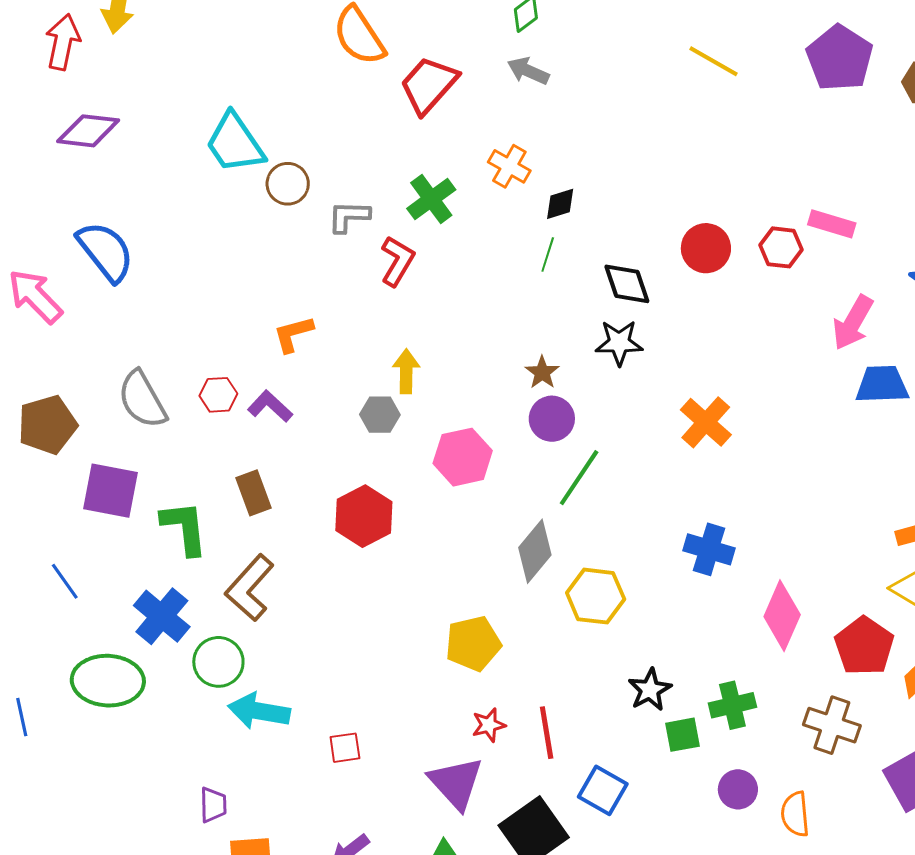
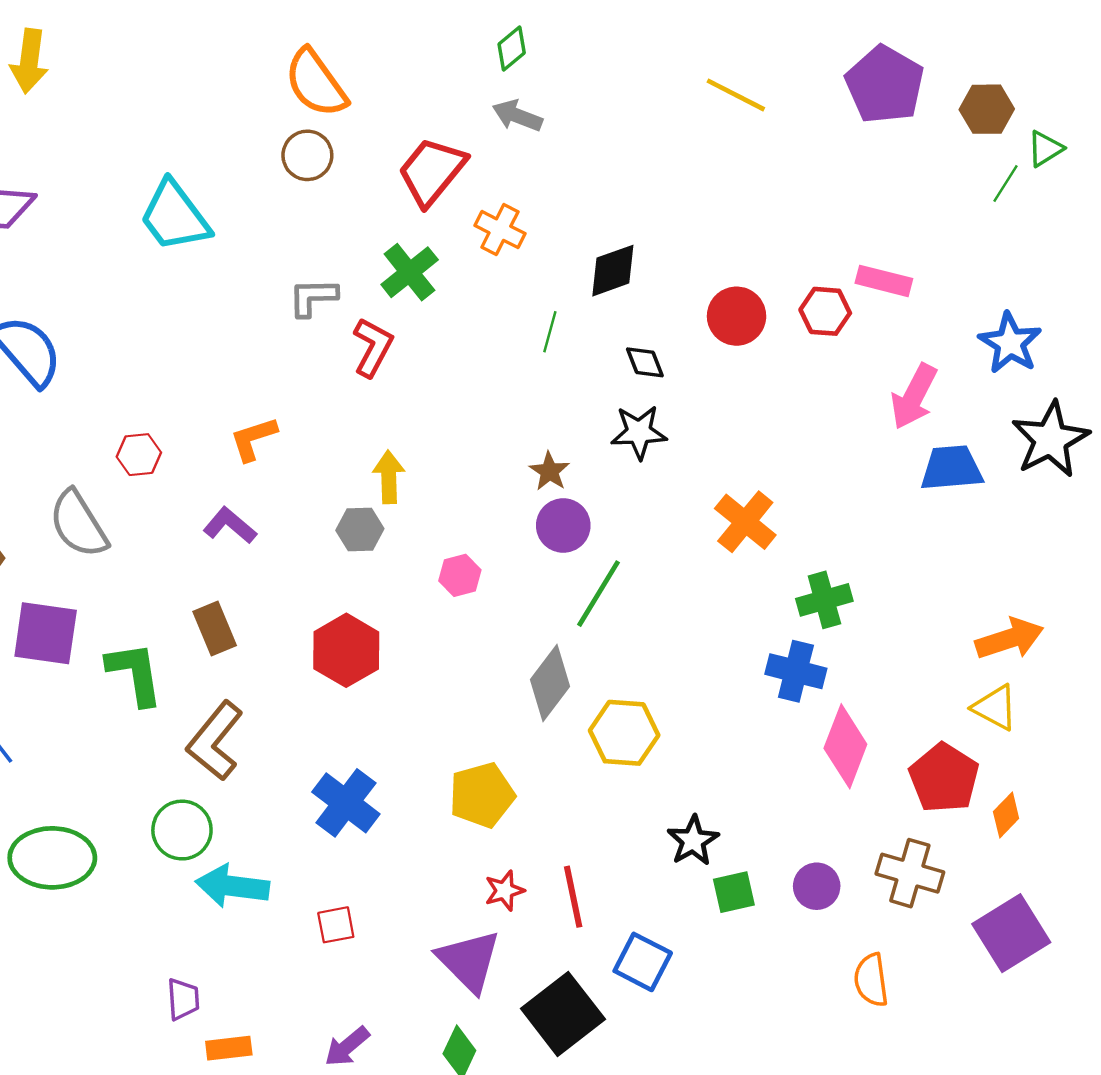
red trapezoid: (429, 85) -> (432, 171), moved
brown circle: (288, 184) -> (307, 155), moved
black diamond: (560, 204) -> (613, 271), moved, size x1.4
black diamond: (627, 284) -> (645, 362), size x0.7
red hexagon: (218, 395) -> (139, 455), moved
pink hexagon: (463, 457) -> (460, 575), size x0.6
blue cross: (709, 549) -> (796, 671), moved
blue cross: (162, 616) -> (346, 803), moved
green cross: (732, 705) -> (824, 600), moved
purple circle: (738, 789) -> (817, 886), moved

